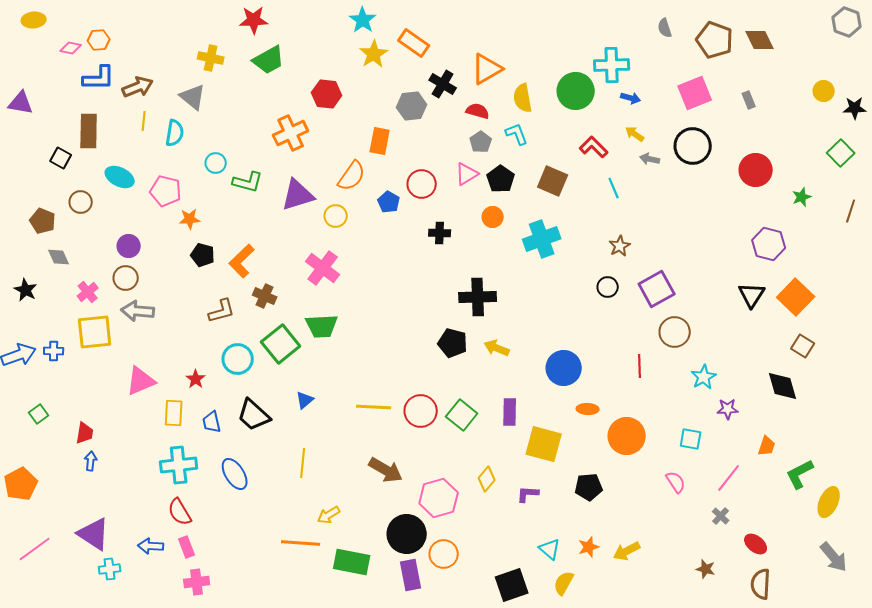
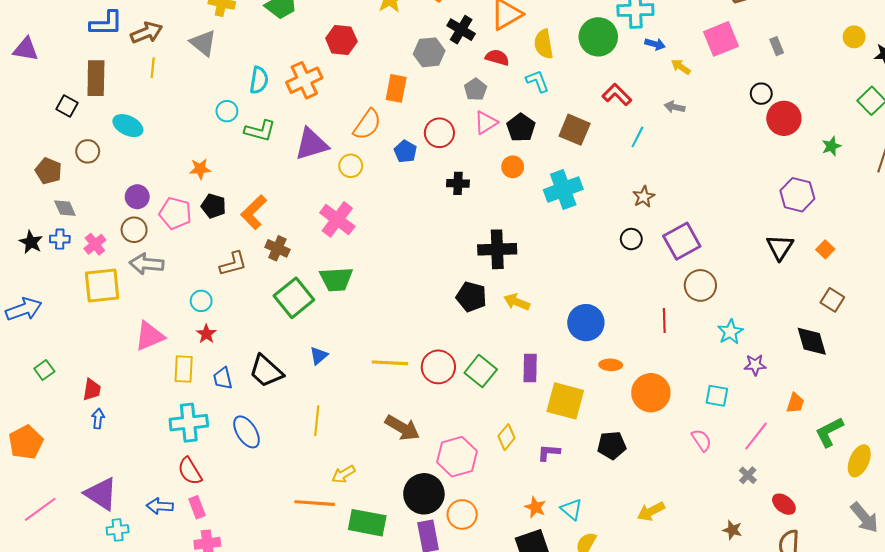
cyan semicircle: (175, 133) -> (259, 80), moved
yellow arrow: (635, 134) -> (681, 67), moved
gray pentagon: (481, 142) -> (476, 89), moved
black circle: (693, 146) -> (761, 94), moved, size x0.6
cyan line: (614, 188) -> (637, 137), turned 50
pink pentagon: (166, 191) -> (175, 213), moved
orange square: (796, 297) -> (825, 249), size x0.5
blue cross: (54, 351) -> (60, 239), moved
cyan circle: (238, 359) -> (201, 301), moved, size x0.7
orange star: (589, 547) -> (535, 507), moved, turned -30

